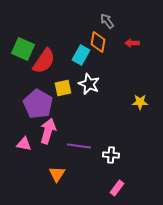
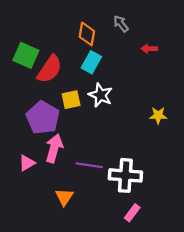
orange diamond: (98, 42) -> (87, 34), moved
pink triangle: (24, 144) -> (27, 163), turned -42
white cross: (111, 155) -> (125, 175), size x1.8

